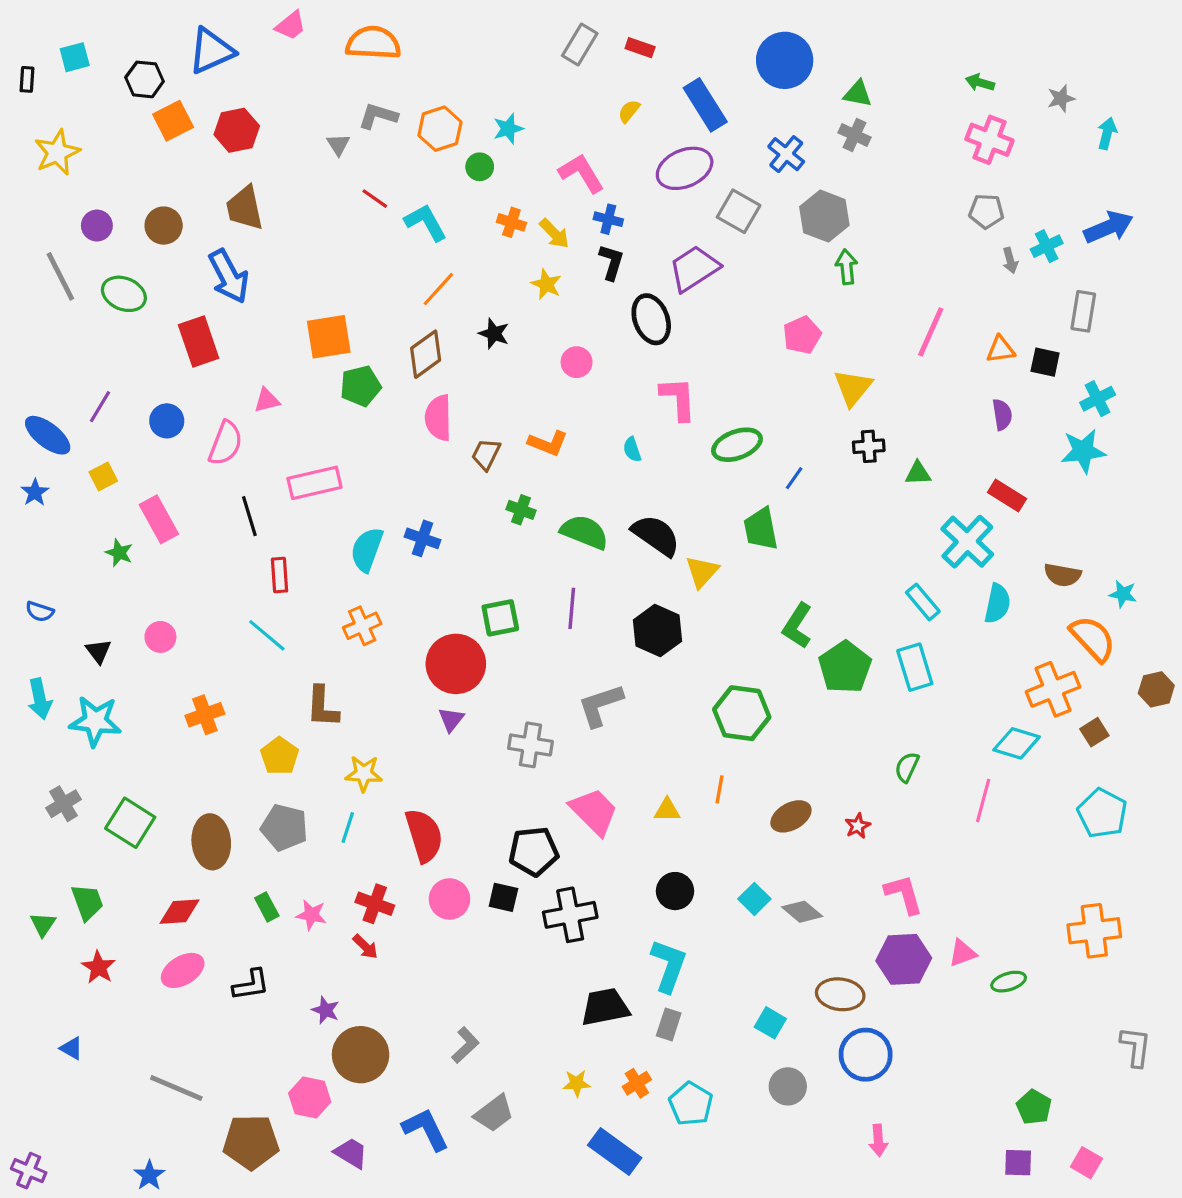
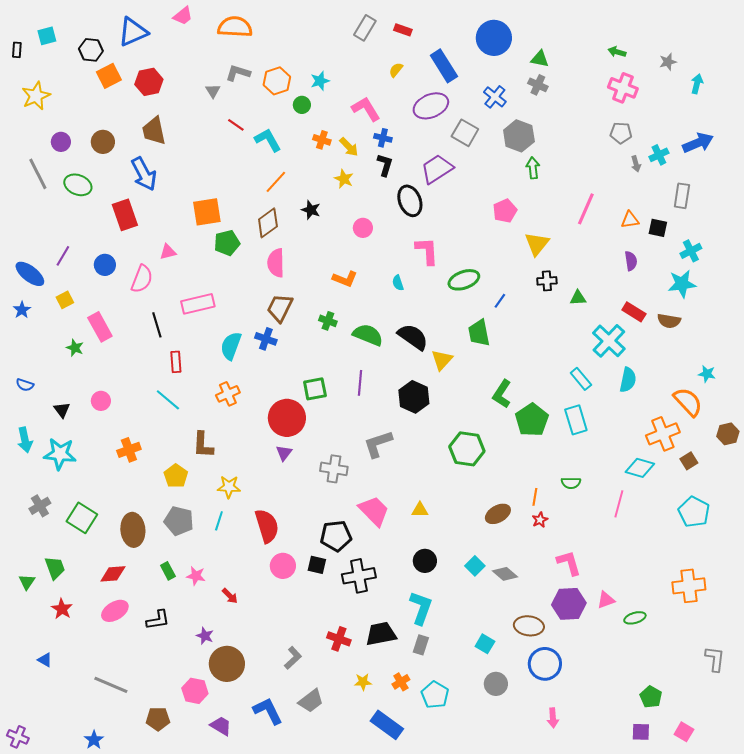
brown trapezoid: (486, 454) -> (280, 308), moved, size x1.4
brown semicircle: (1063, 575) -> (669, 321), moved
green semicircle: (907, 767) -> (571, 483), turned -114
orange line: (719, 789) -> (535, 497), moved
red cross: (375, 904) -> (339, 639), moved
brown pentagon: (251, 1142) -> (158, 719), size x0.7

